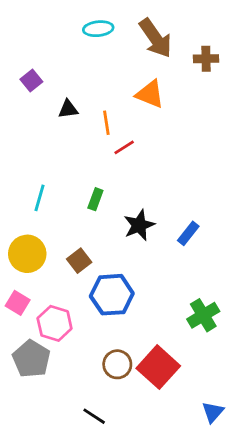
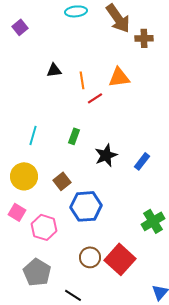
brown cross: (206, 59) -> (144, 38), moved
purple square: (31, 81) -> (20, 27), moved
orange triangle: (150, 94) -> (119, 77), moved, turned -30
gray pentagon: (31, 359) -> (37, 272), moved

